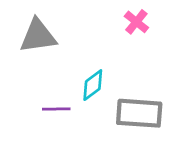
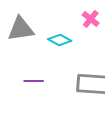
cyan diamond: (93, 85) -> (60, 40), moved, turned 65

